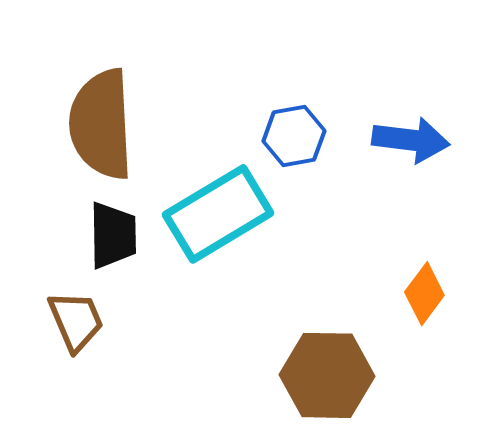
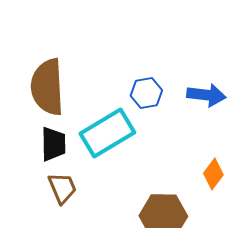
brown trapezoid: (76, 321) -> (62, 188), moved

